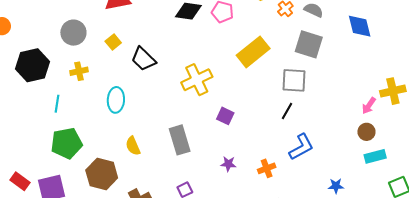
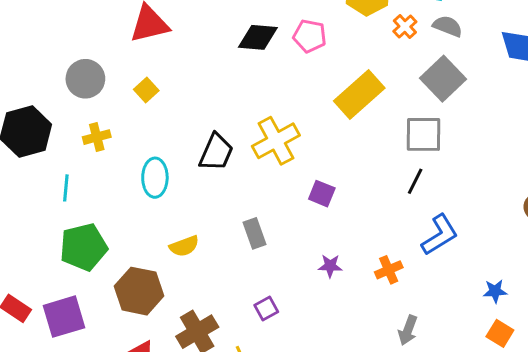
gray square: (309, 44) -> (443, 79), turned 32
black trapezoid: (143, 59) -> (216, 152), moved, turned -108
gray rectangle: (180, 140) -> (255, 233), size x0.7
yellow semicircle: (133, 146) -> (184, 246), turned -84

